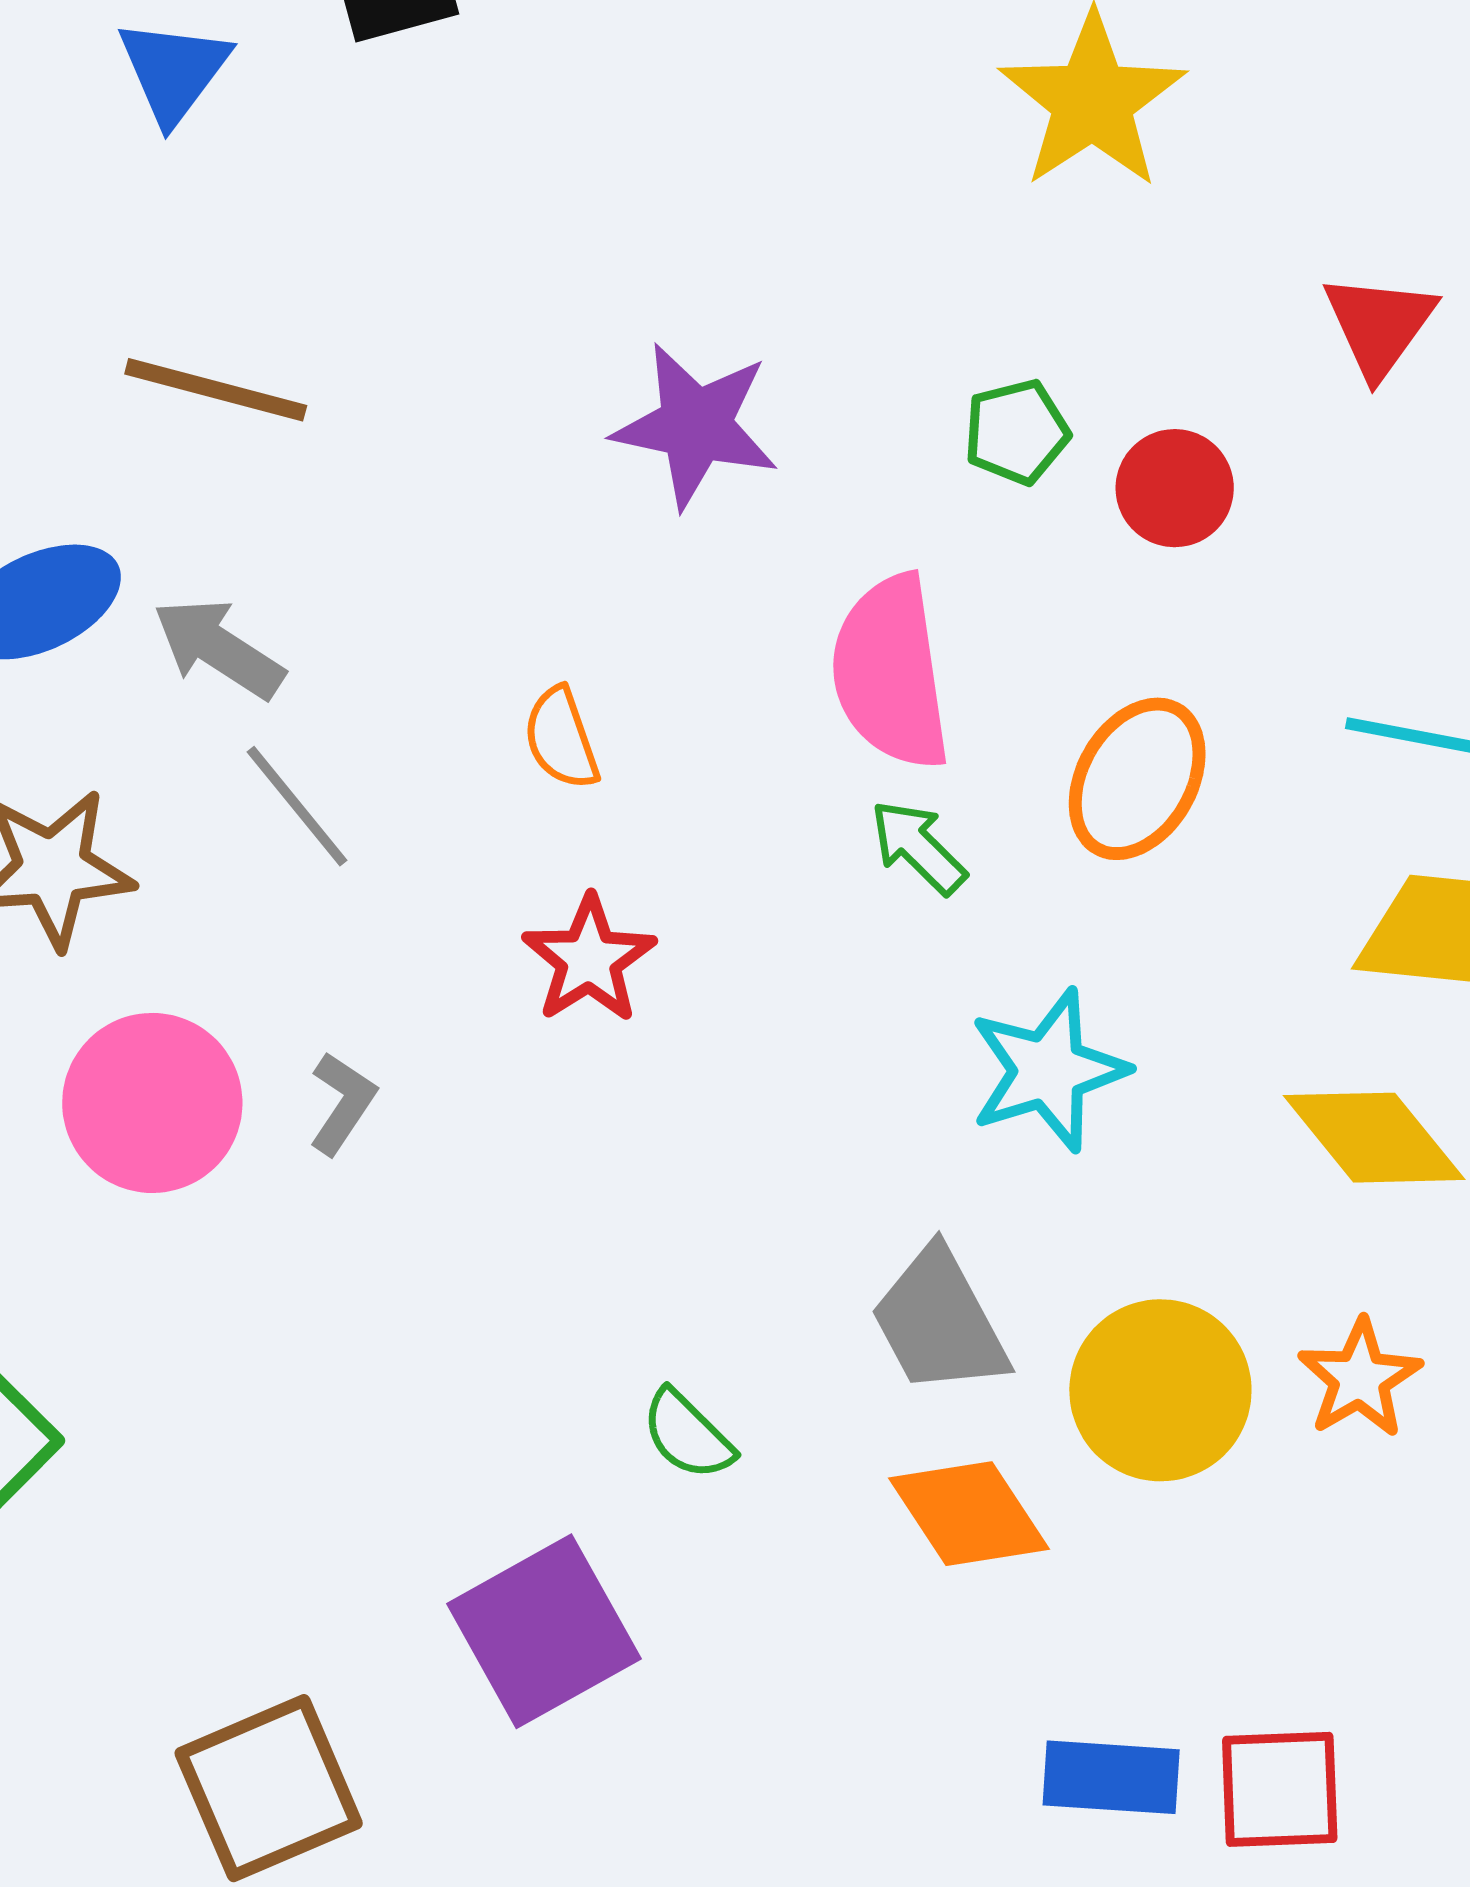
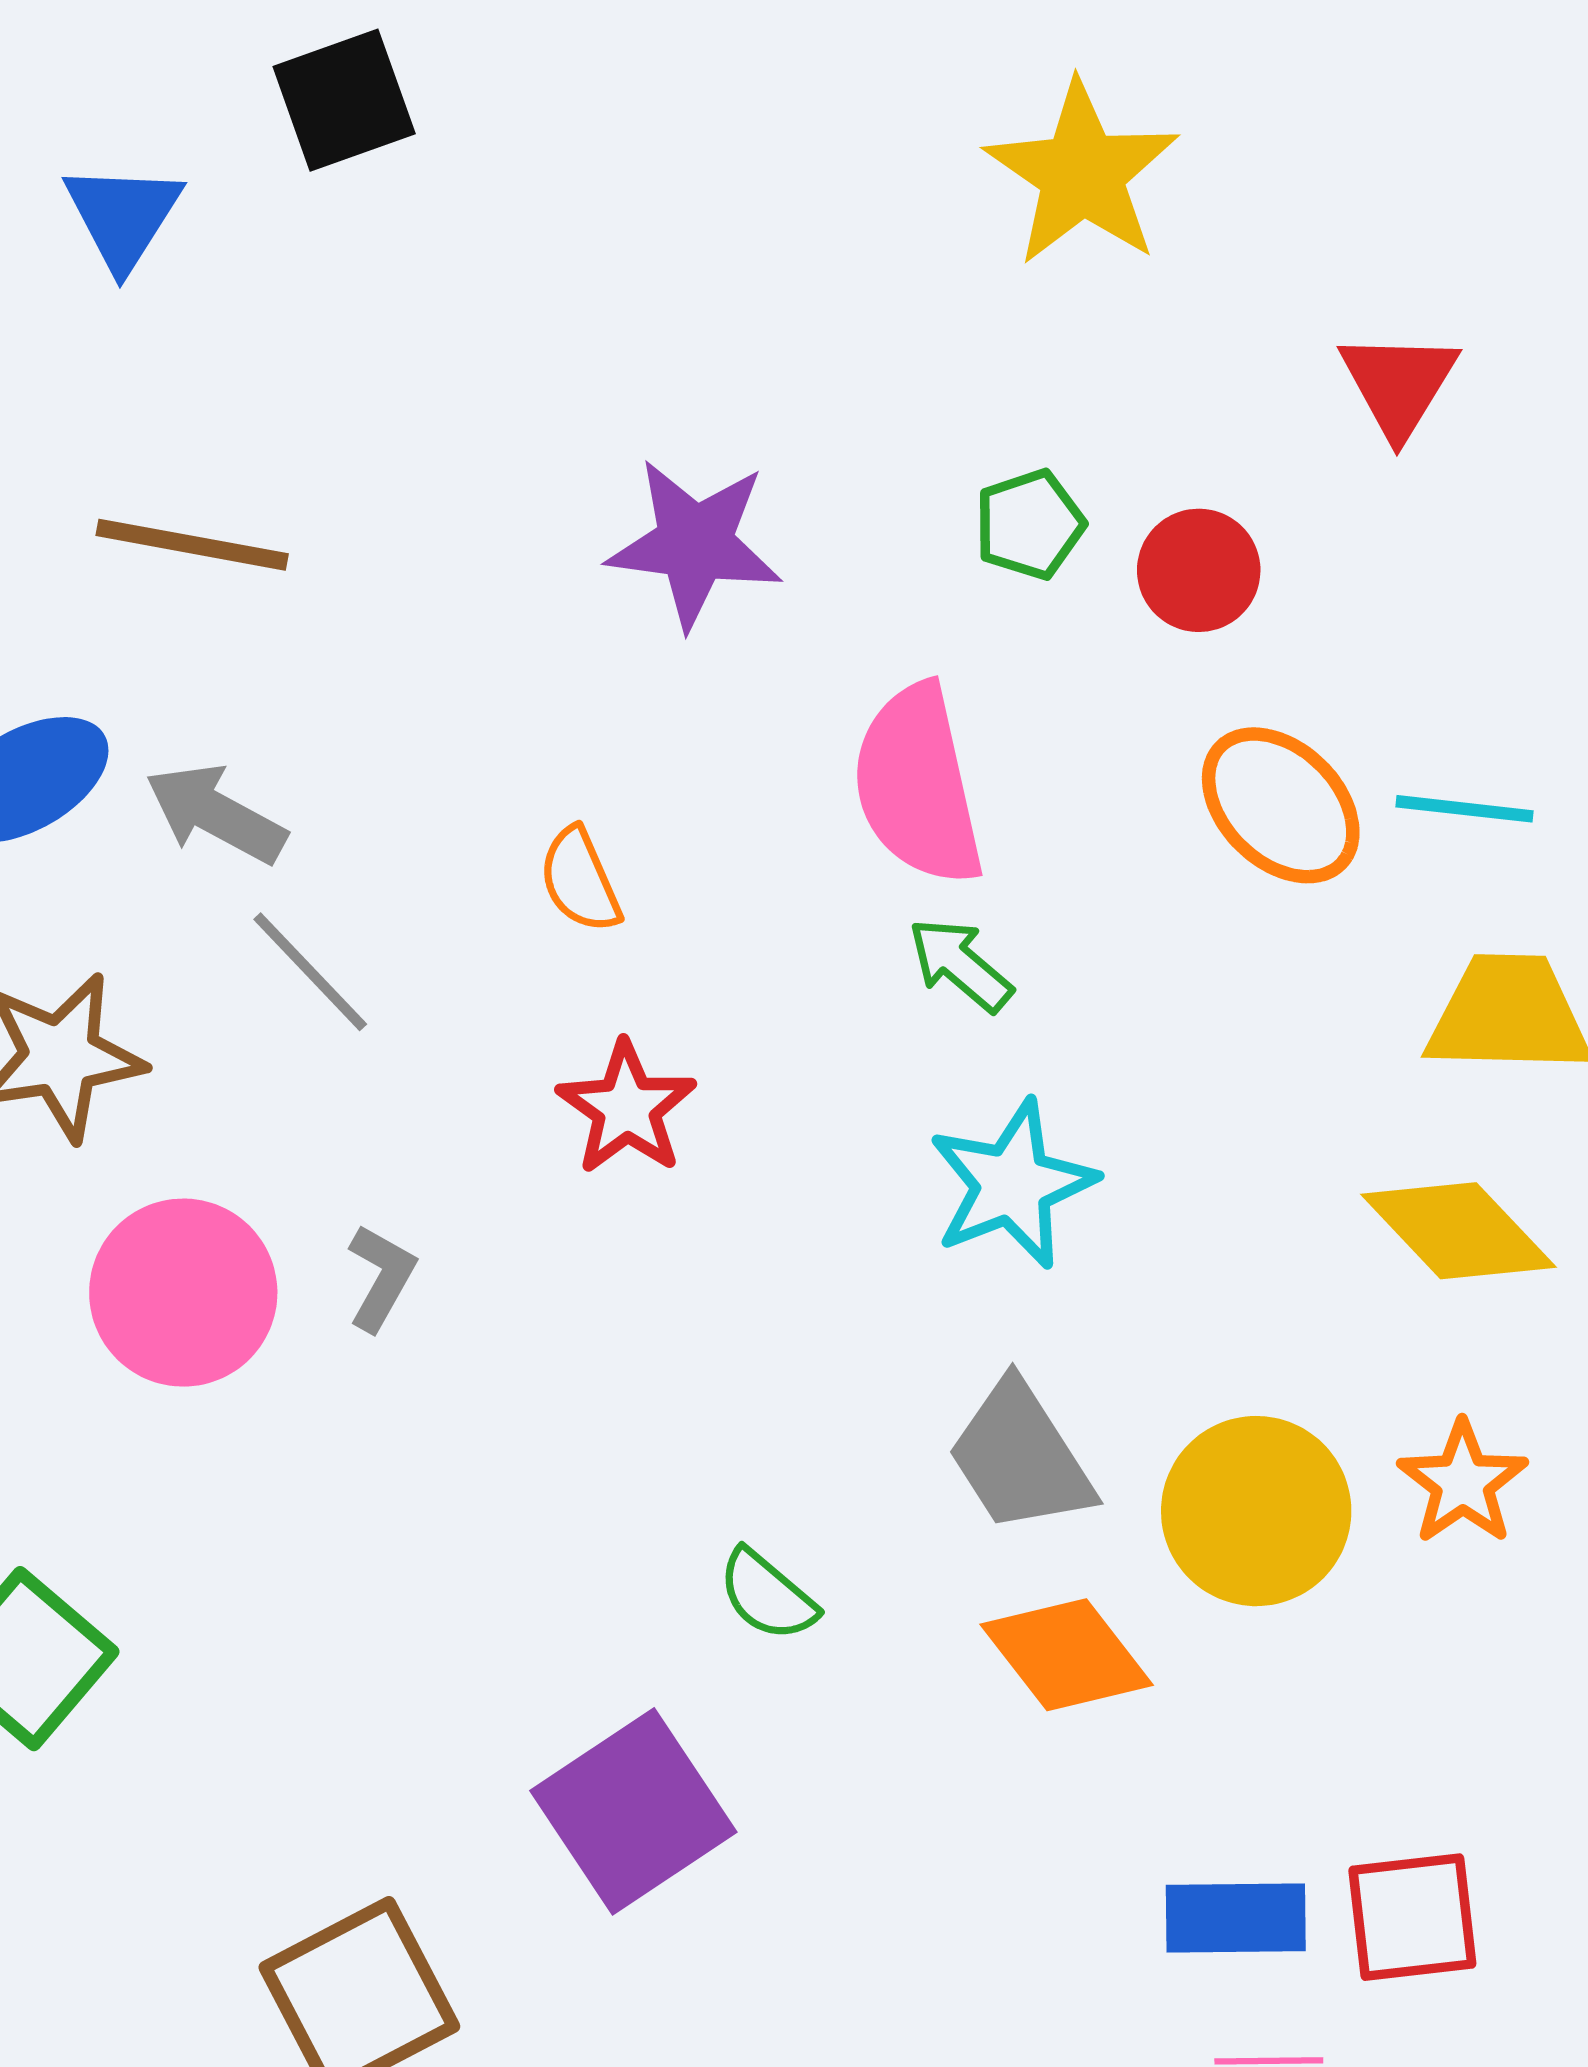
orange ellipse: (1137, 779) -> (1281, 805), moved, turned -71
cyan star: (1048, 1070) -> (1012, 1184), moved

